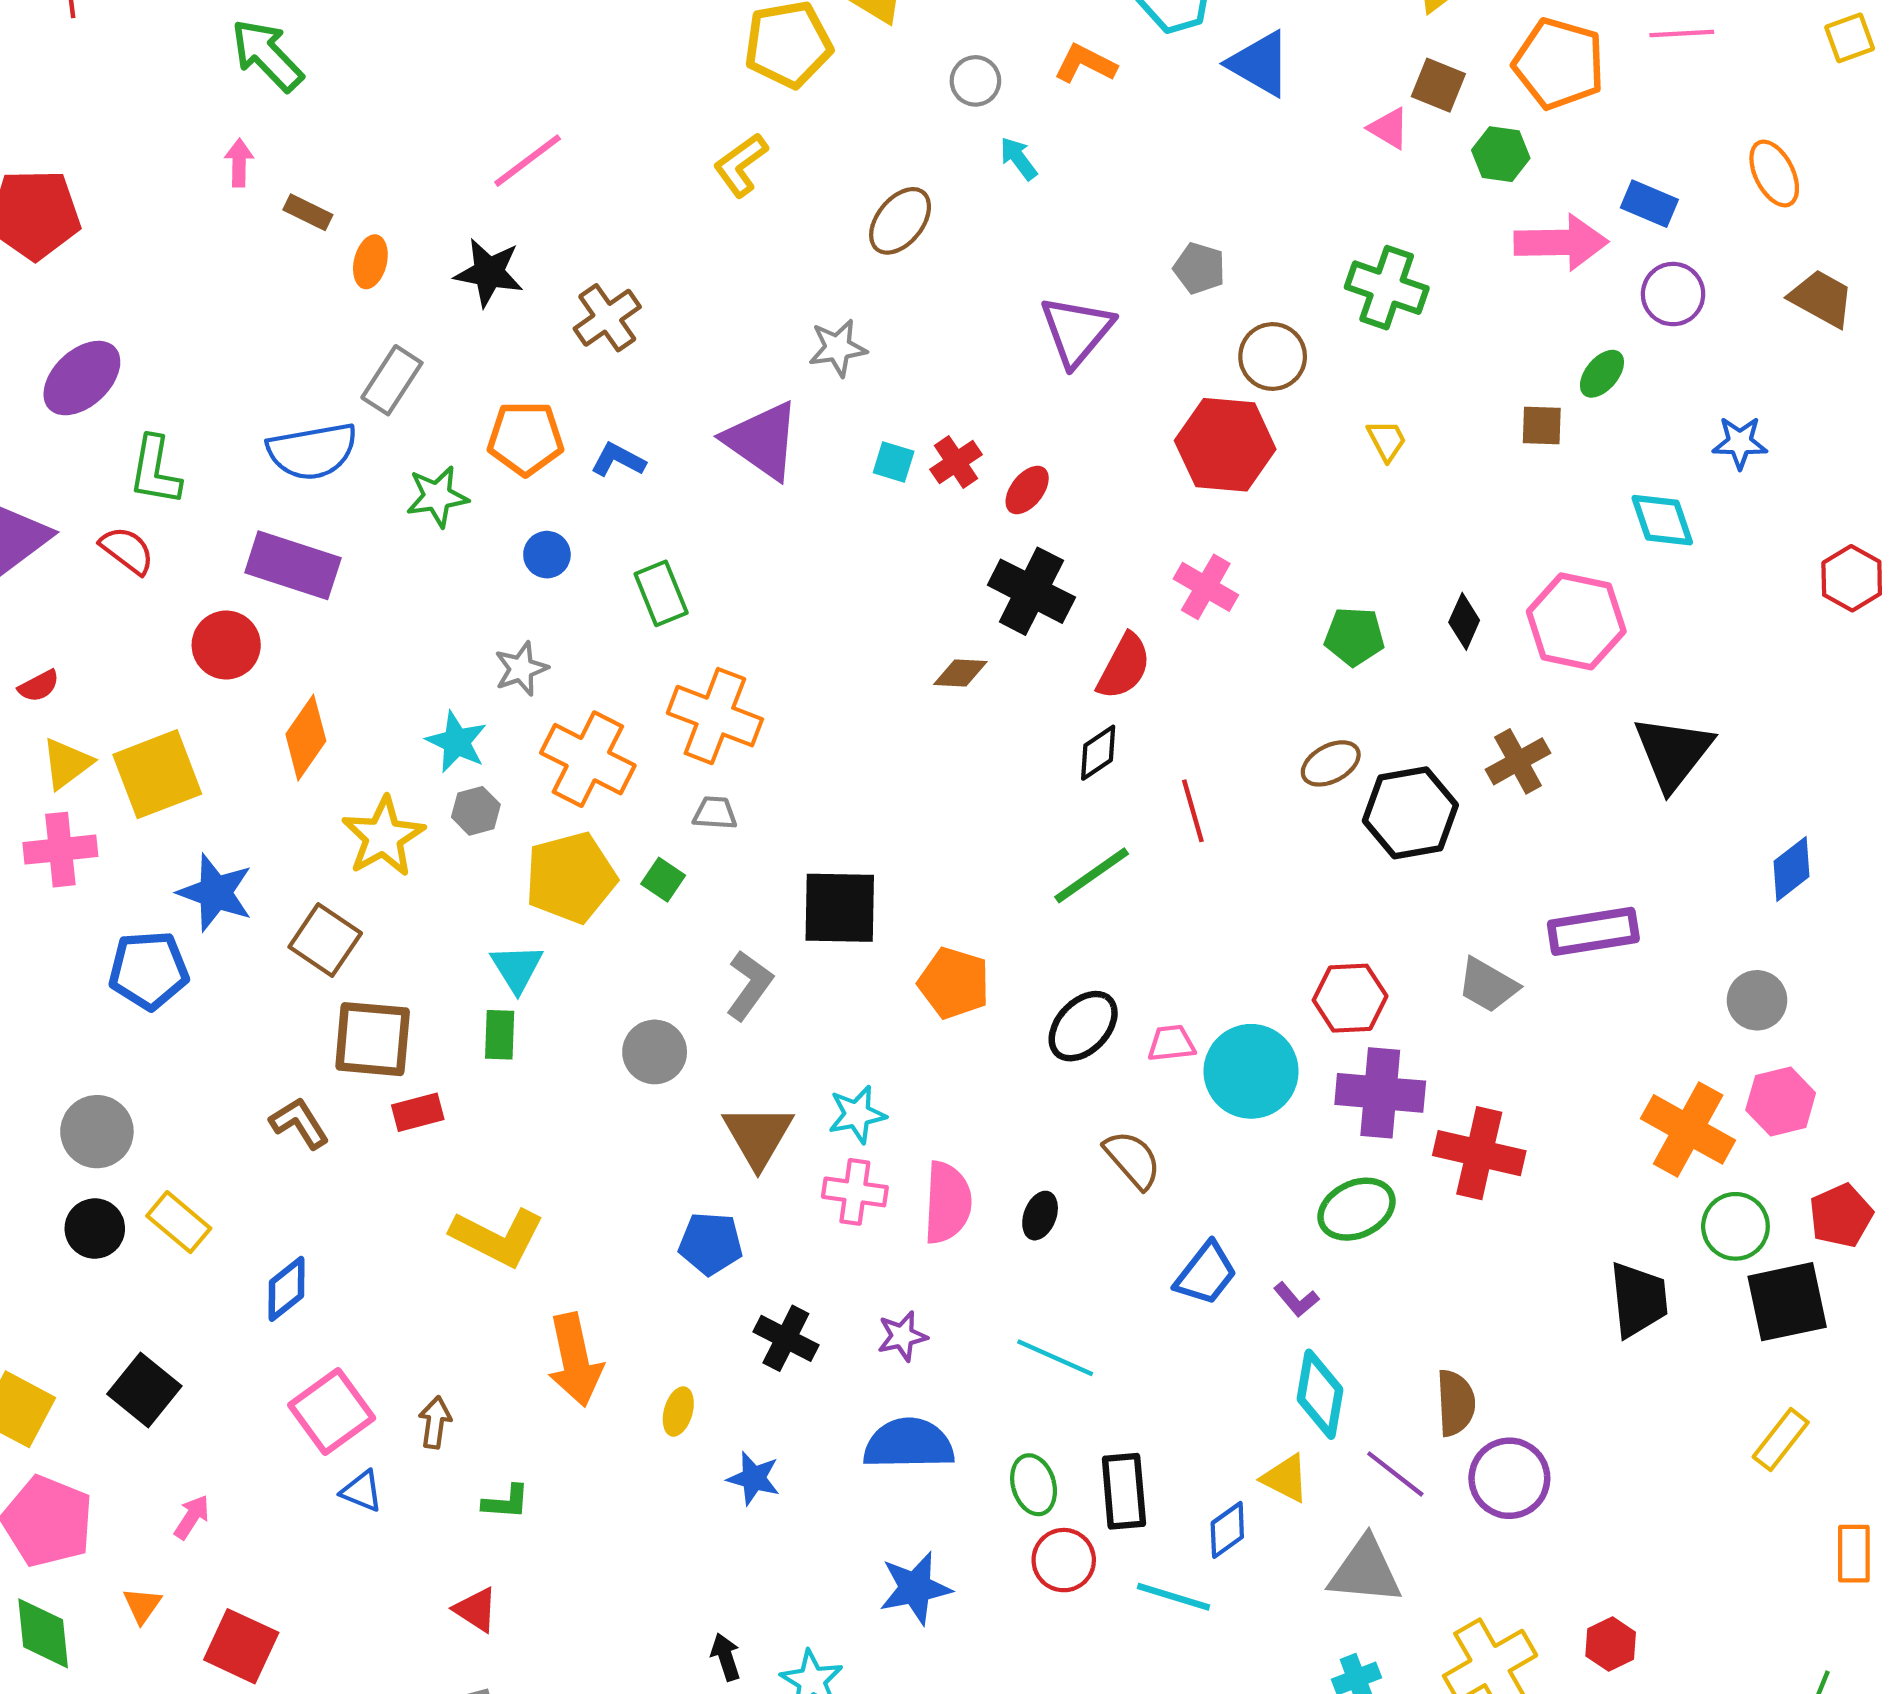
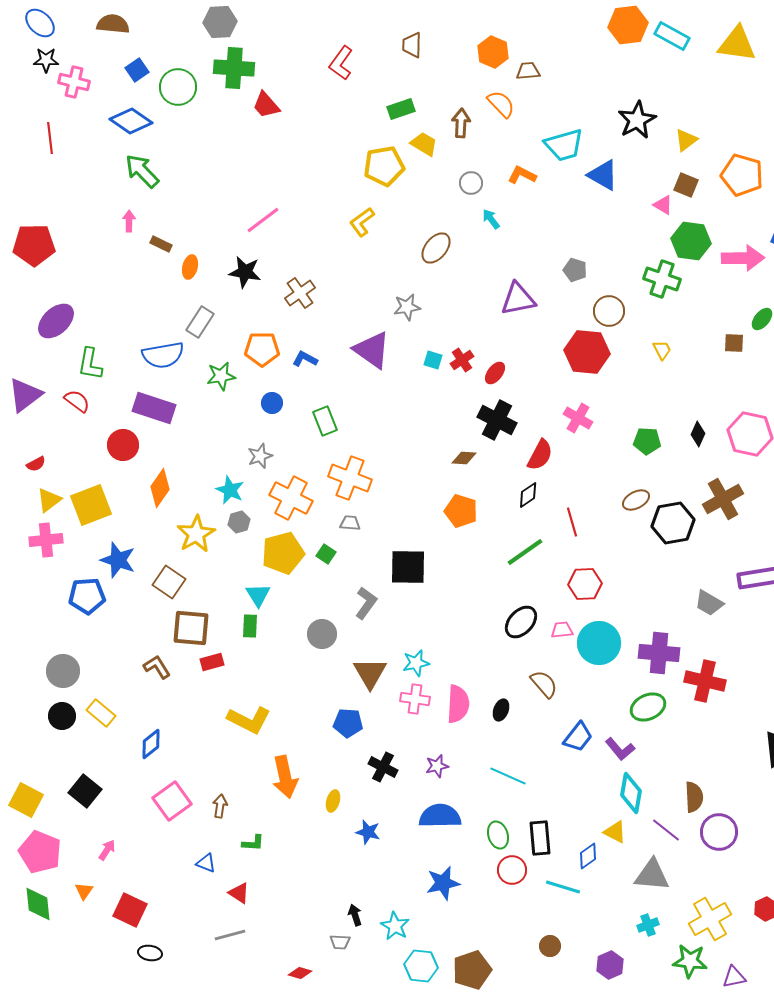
green hexagon: (1501, 154) -> (691, 241), moved, size x1.5
purple triangle: (1077, 331) -> (518, 299), turned 39
brown cross: (1518, 761) -> (723, 499), size x1.4
orange pentagon: (954, 983) -> (461, 511), moved
red hexagon: (1350, 998) -> (585, 584), moved
purple L-shape: (1296, 1300) -> (620, 749), size x1.4
blue triangle: (362, 1491) -> (206, 863), moved

